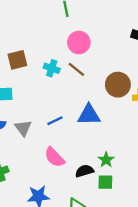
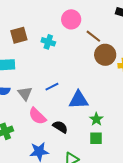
brown line: (76, 69) -> (93, 36), moved
blue triangle: (89, 115) -> (79, 100), moved
pink semicircle: (54, 157) -> (37, 116), moved
black semicircle: (84, 171) -> (60, 127), moved, turned 49

